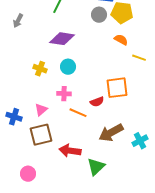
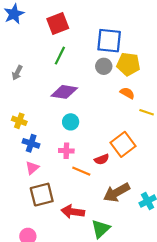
yellow cross: (40, 69) -> (19, 121), moved
orange square: (117, 88) -> (123, 144), turned -30
pink triangle: (41, 110) -> (32, 168), moved
blue cross: (14, 117) -> (31, 143), moved

